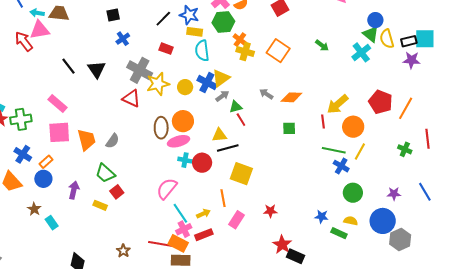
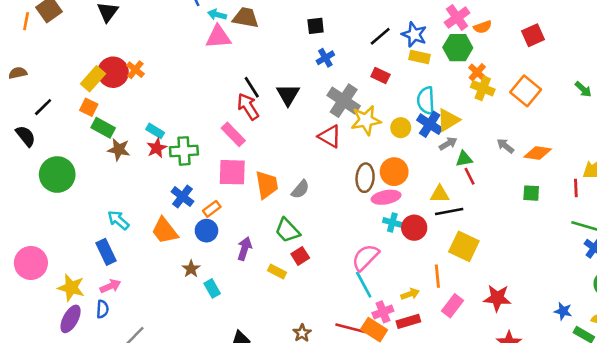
red arrow: (24, 41) -> (248, 107), moved
cyan semicircle: (202, 51) -> (426, 100), moved
red star: (270, 211) -> (497, 298), size x1.5
cyan line: (180, 213) -> (364, 285), moved

